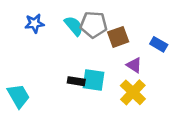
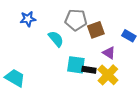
cyan semicircle: (74, 26) -> (56, 39), moved
black rectangle: (76, 81) -> (89, 70), moved
cyan trapezoid: (18, 96) -> (15, 78), turned -30

